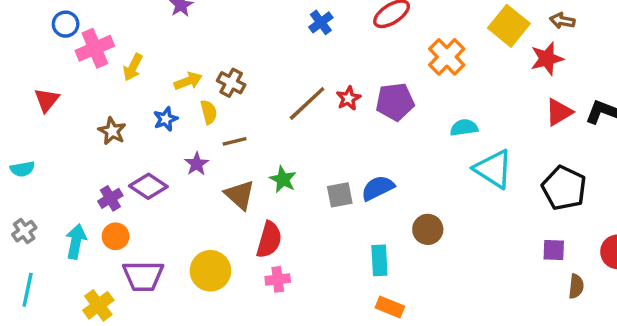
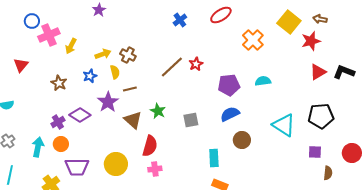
purple pentagon: (395, 102) -> (229, 85), moved
purple star: (197, 164) -> (108, 102), size x1.5
cyan triangle: (493, 169) -> (284, 125), moved
blue semicircle: (378, 188) -> (230, 114), moved
black pentagon: (564, 188) -> (321, 116), turned -30

